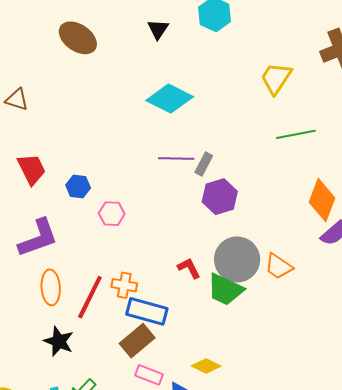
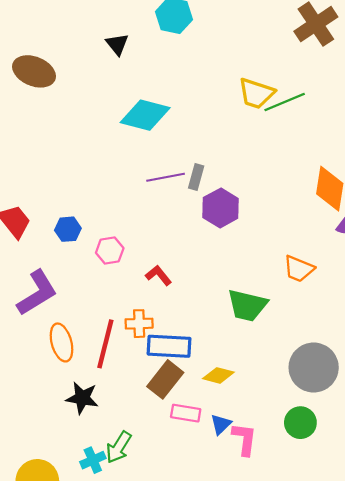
yellow trapezoid: (276, 78) -> (256, 93), moved, turned -93
green line: (296, 134) -> (285, 102), moved
gray circle: (237, 259) -> (314, 368), moved
red L-shape: (189, 268) -> (159, 275), moved
yellow diamond: (206, 366) -> (218, 375), moved

